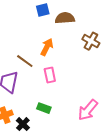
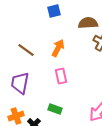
brown semicircle: (65, 18) -> (88, 23), moved
brown line: (25, 61) -> (26, 50), moved

